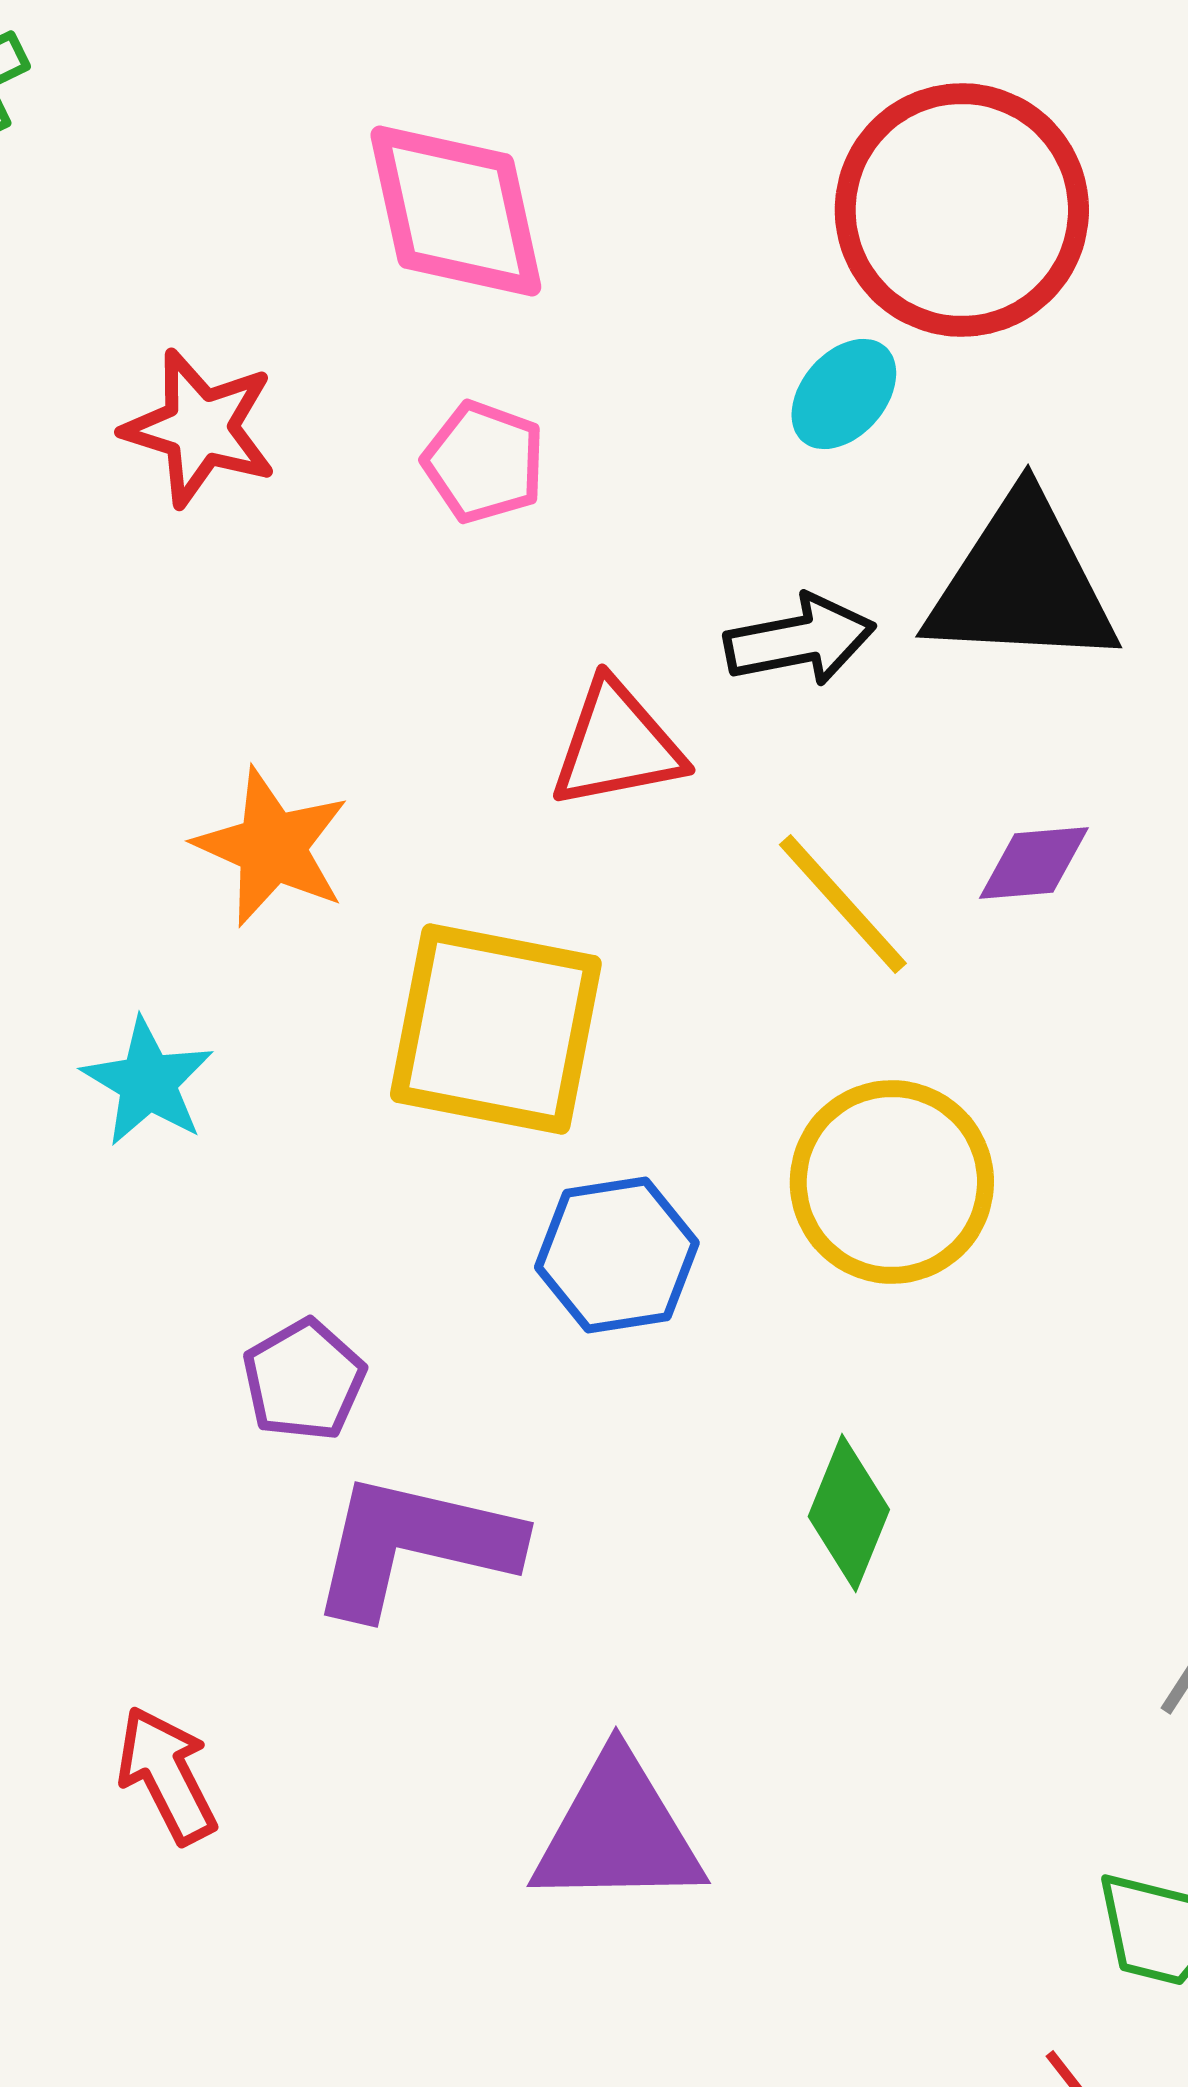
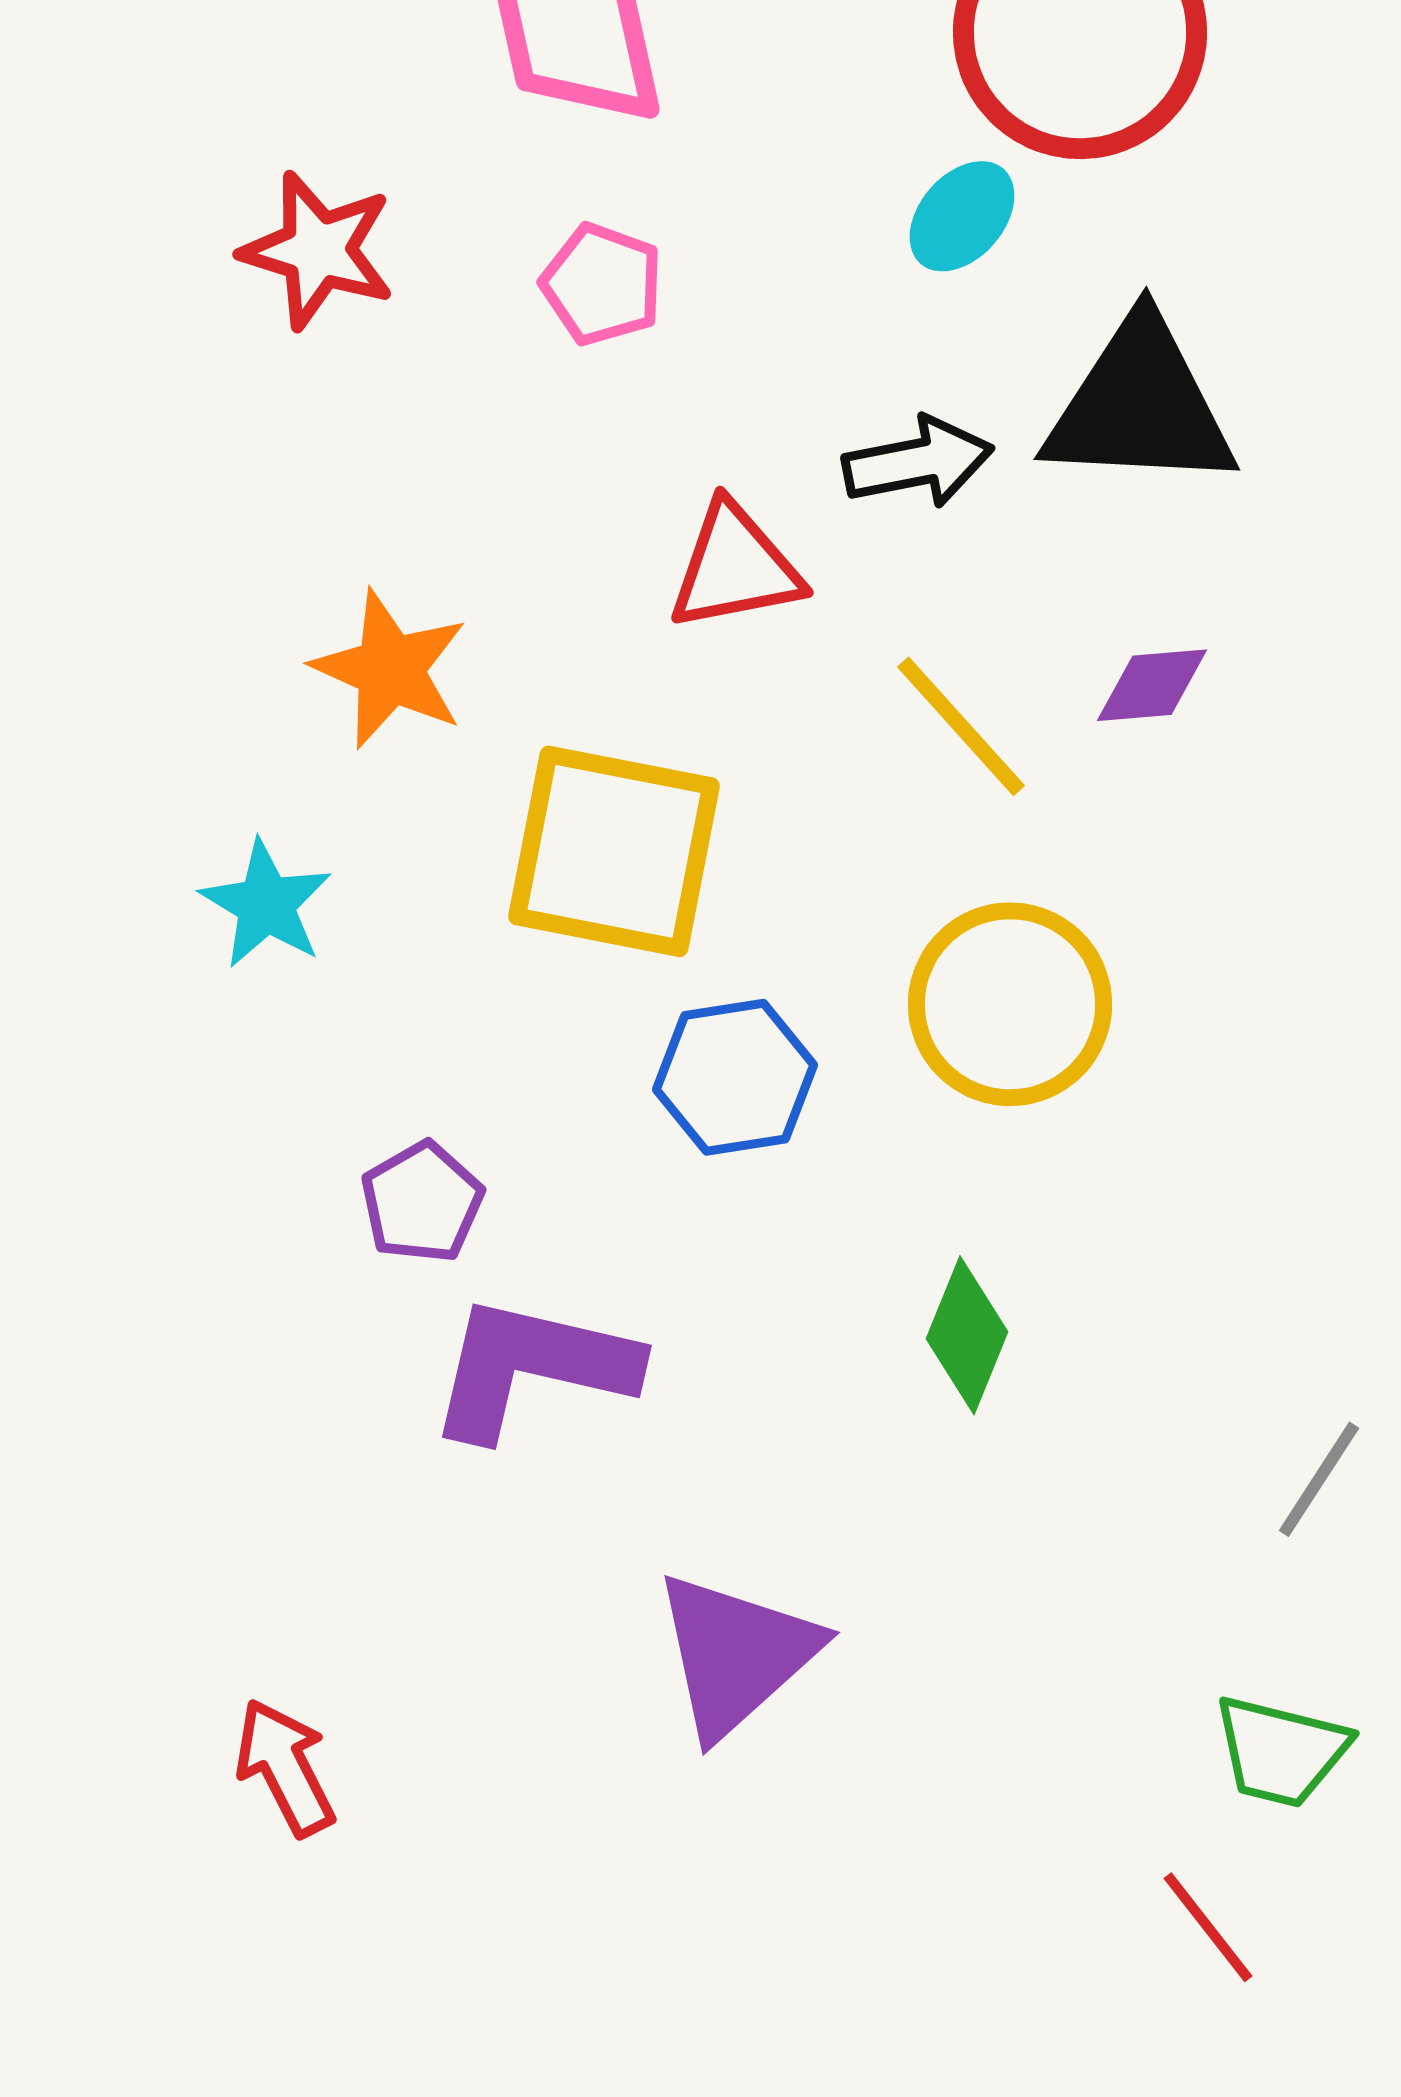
red arrow: (167, 1775) -> (285, 1767), moved
purple triangle: (618, 1832) -> (736, 1654), turned -41

